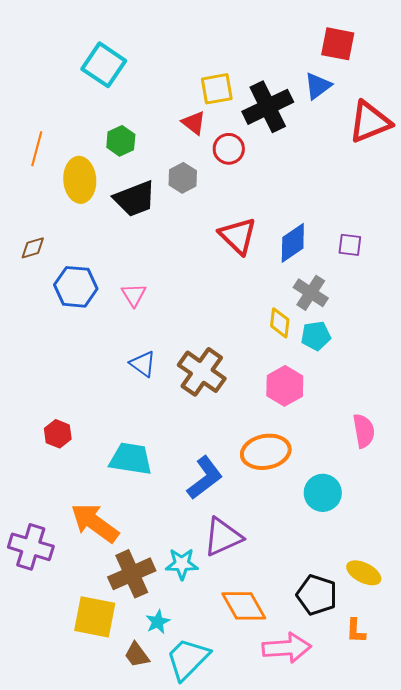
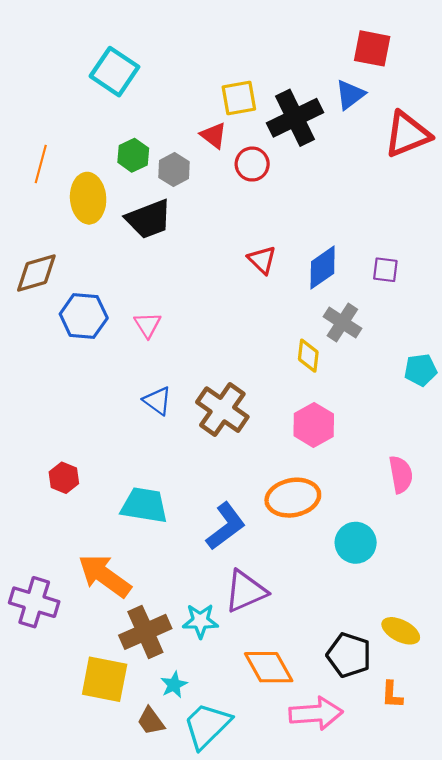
gray hexagon: (183, 178) -> (174, 170), moved
red triangle: (238, 236) -> (262, 260), size x0.7
brown diamond: (33, 248) -> (36, 273), size x1.6
cyan pentagon: (316, 336) -> (421, 370), moved

